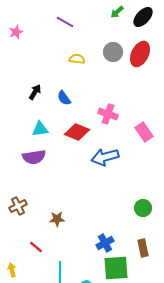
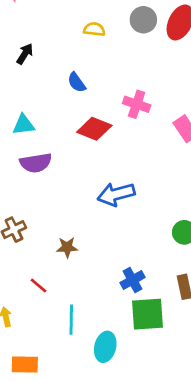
black arrow: (35, 92) -> (25, 54), moved
cyan triangle: (40, 129) -> (23, 125), moved
blue arrow: (105, 157) -> (116, 194), moved

